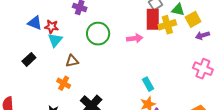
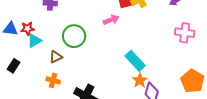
green circle: (98, 34) -> (74, 36), moved
cyan triangle: (55, 40) -> (34, 41), turned 35
cyan rectangle: (148, 84) -> (135, 61), size x1.5

